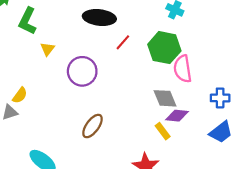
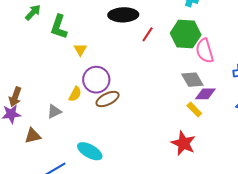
purple circle: (82, 71) -> (96, 80), moved
yellow semicircle: (20, 95) -> (75, 94), moved
brown ellipse: (92, 126) -> (108, 99), moved, turned 35

